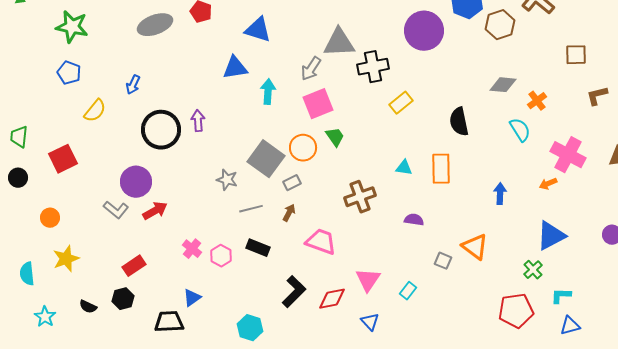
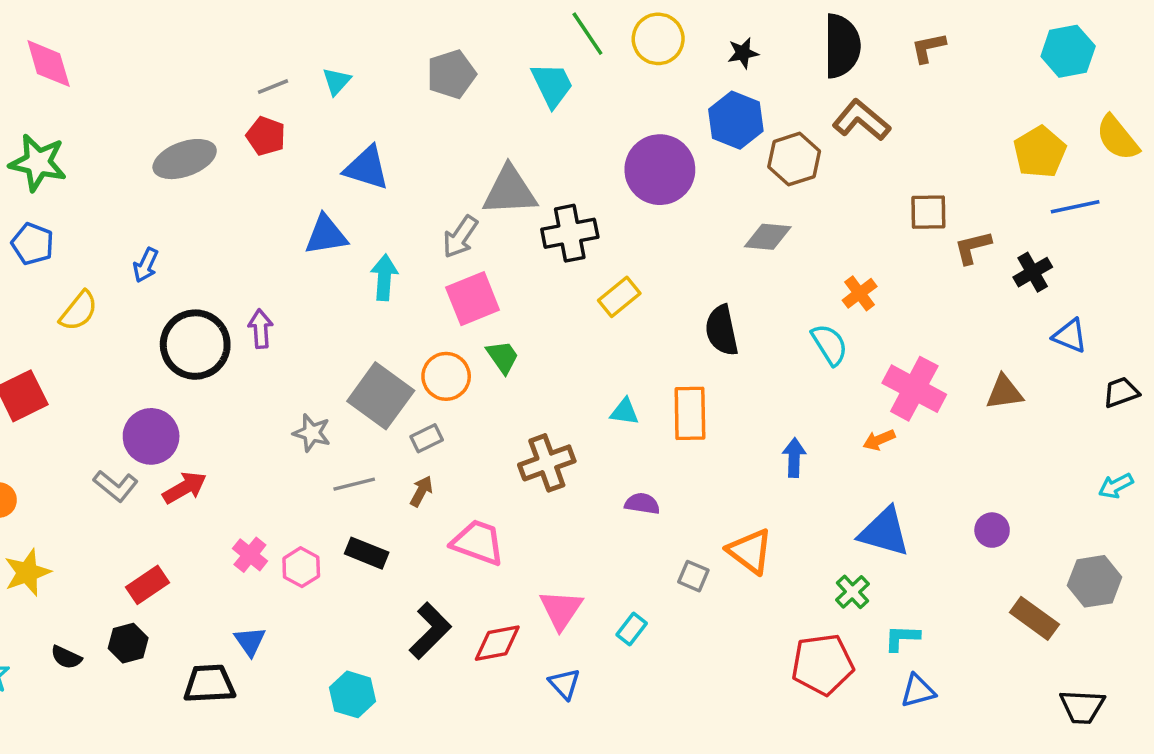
gray diamond: (503, 85) -> (768, 237), moved
brown L-shape: (597, 96) -> (973, 247), moved
blue triangle: (551, 236) -> (884, 532), turned 44
blue triangle: (192, 298) -> (250, 641), turned -30

